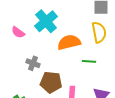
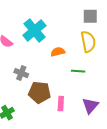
orange semicircle: (69, 42) -> (58, 52), size x0.6

